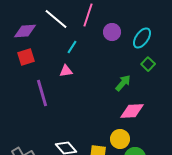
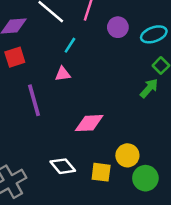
cyan ellipse: (142, 38) -> (154, 34), turned 35
green arrow: (123, 83) -> (149, 88), moved
pink diamond: (132, 111) -> (89, 123), moved

